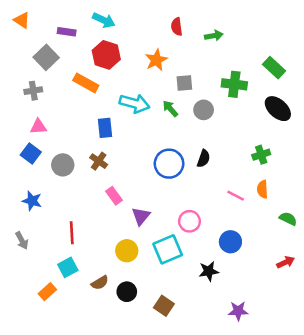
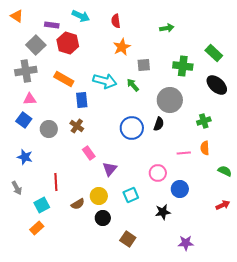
red semicircle: (177, 27) -> (116, 21), moved
red hexagon: (106, 55) -> (68, 43), moved
orange rectangle: (86, 83) -> (64, 79), moved
gray cross: (33, 91) -> (26, 71), size x1.5
gray circle: (204, 110) -> (170, 100), moved, size x1.6
pink line: (236, 196) -> (184, 153), turned -32
pink circle: (190, 221) -> (158, 173), moved
cyan square: (168, 249) -> (131, 195), size x0.7
cyan square: (68, 267) -> (42, 205), moved
brown semicircle: (100, 283) -> (78, 204), moved
black circle: (127, 292) -> (103, 218), moved

